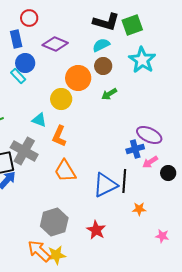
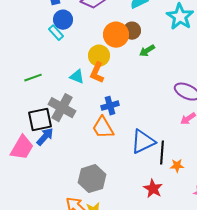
brown circle: (103, 66) -> (132, 31), moved
orange L-shape: (59, 136) -> (97, 73), moved
blue cross: (135, 149) -> (110, 106), moved
black line: (124, 181) -> (162, 153), moved
red star: (96, 230) -> (153, 189), moved

